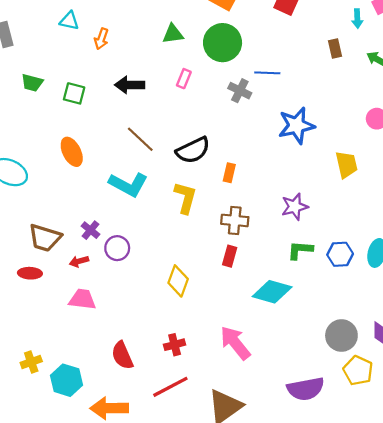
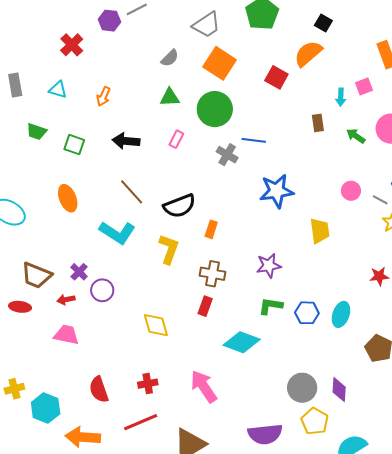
cyan triangle: (69, 21) -> (58, 90), moved
yellow diamond: (178, 281) -> (156, 325), turned -40

